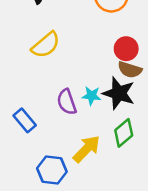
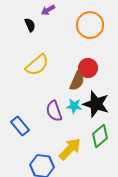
red circle: (126, 49) -> (88, 68), moved
brown semicircle: (130, 70) -> (77, 81), moved, turned -84

